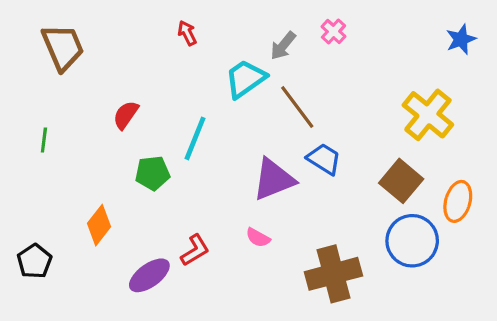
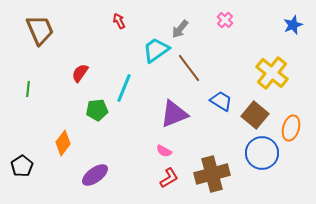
pink cross: (333, 31) -> (225, 20), moved
blue trapezoid: (324, 159) -> (221, 101), moved
red L-shape: (195, 250) -> (169, 178), moved

